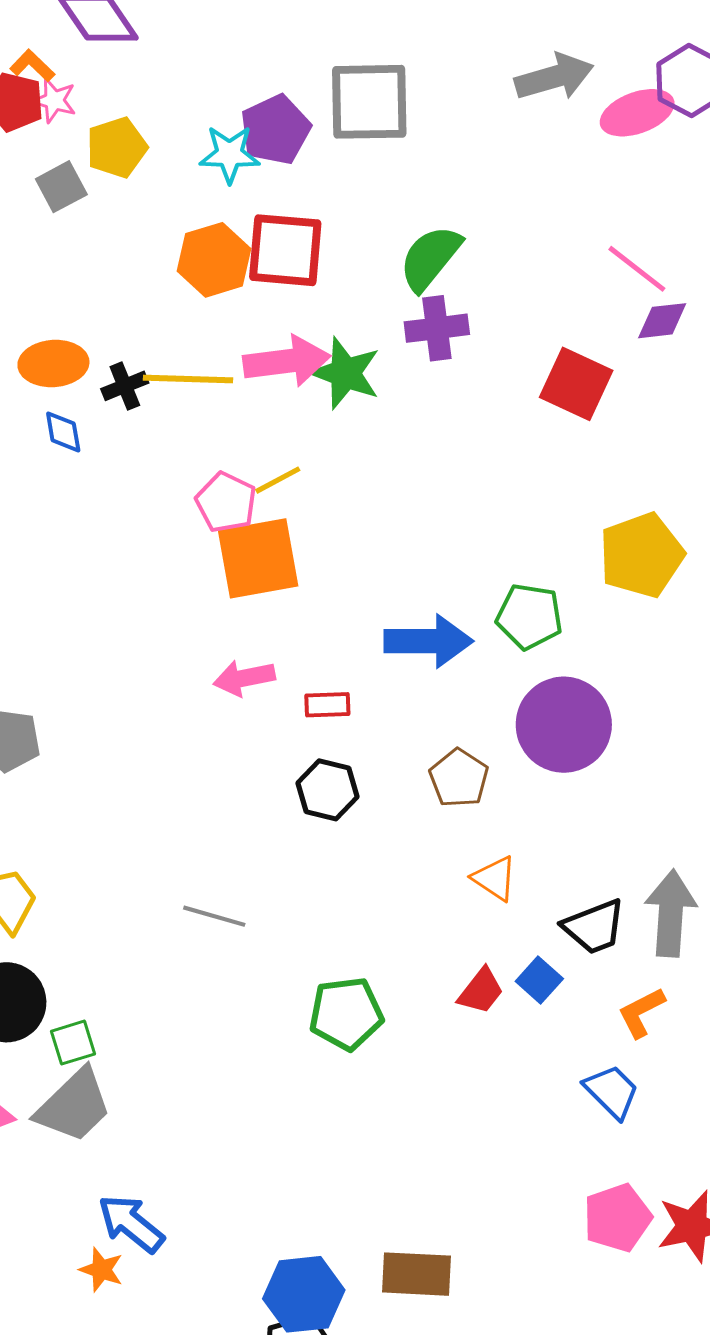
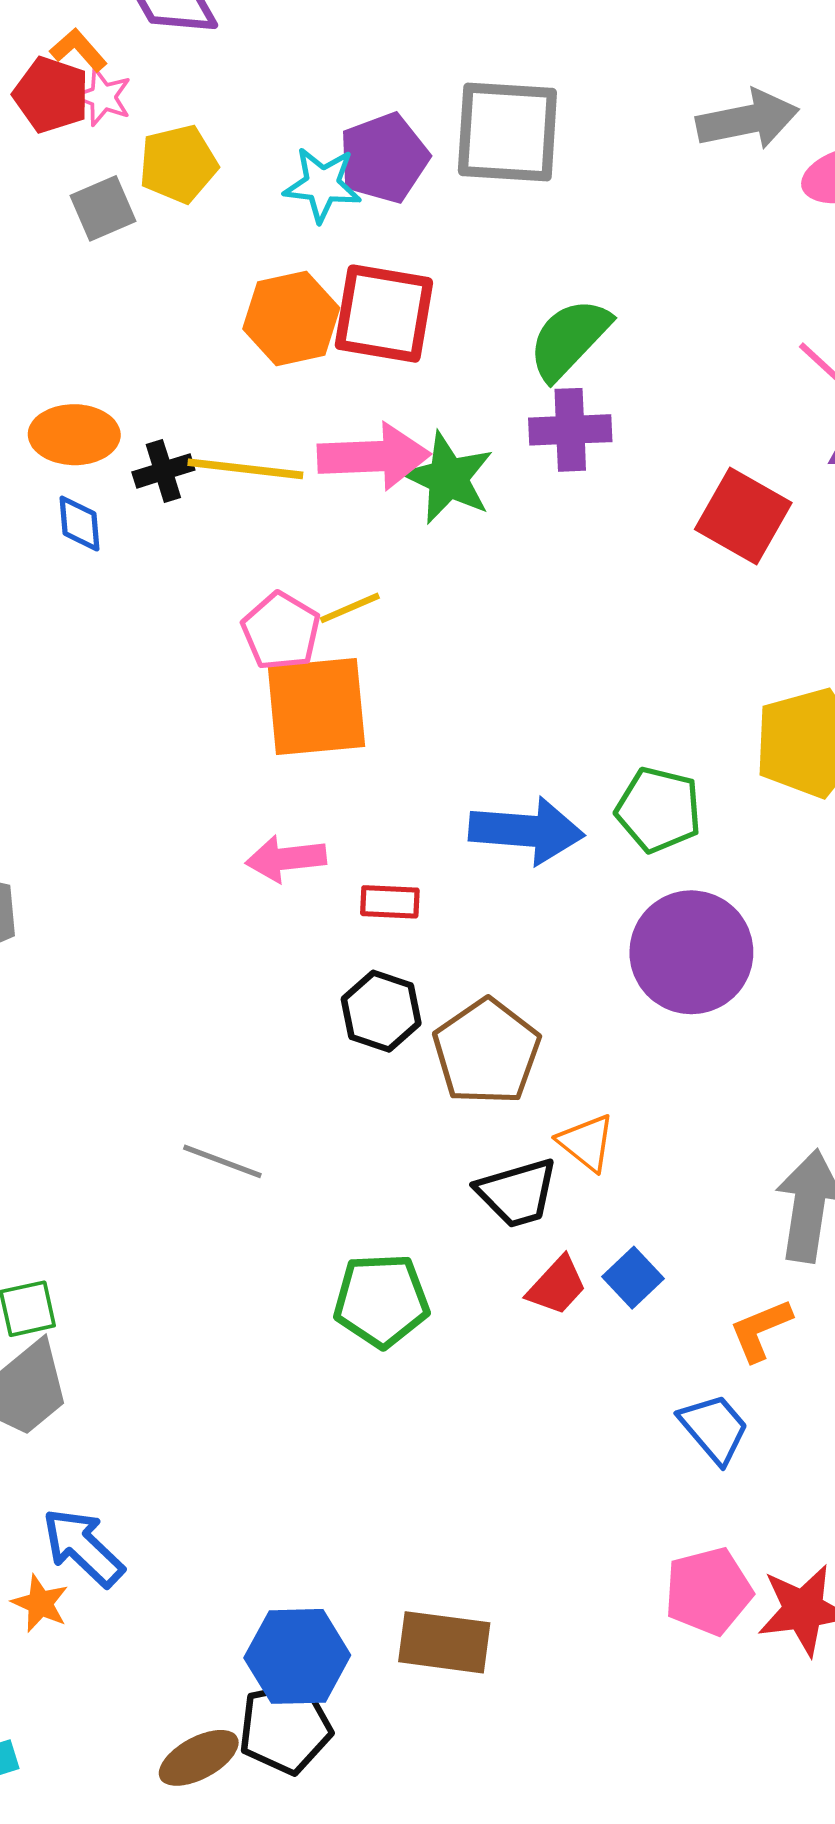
brown pentagon: (459, 778) -> (487, 1052), moved, size x1.4
black trapezoid: (594, 927) -> (517, 1193), moved

